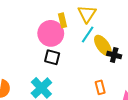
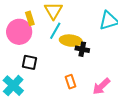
yellow ellipse: (103, 46) -> (71, 41), turned -45
black square: (52, 57) -> (30, 62), moved

